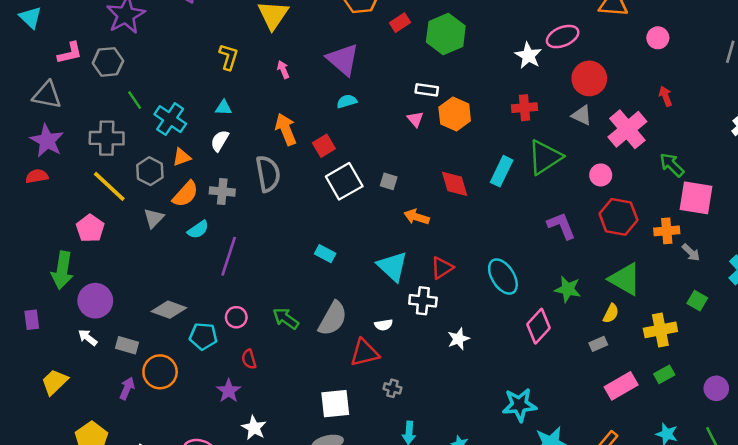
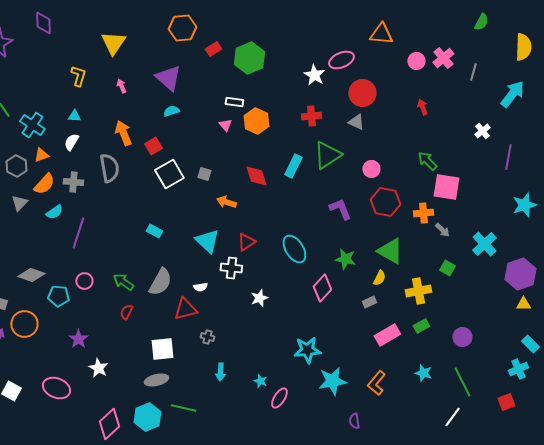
pink cross: (627, 129) -> (443, 58), moved, size x0.7
red semicircle: (249, 359) -> (126, 312), moved, turned 42

